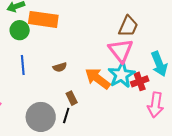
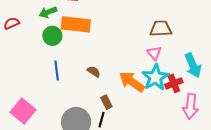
brown trapezoid: (128, 26) -> (161, 29), turned -115
pink triangle: (121, 50) -> (154, 53), size x0.6
brown semicircle: (60, 67) -> (94, 72), turned -128

